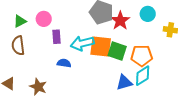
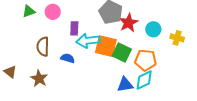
cyan circle: (148, 14) -> (153, 29), moved
purple rectangle: (56, 37) -> (74, 28), moved
brown semicircle: (18, 45) -> (43, 47), moved

